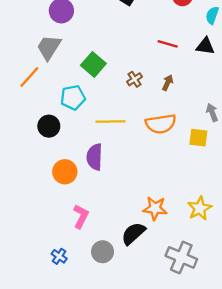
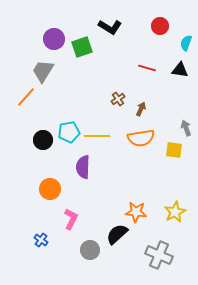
green square: (93, 64) -> (82, 47), moved, turned 30
brown arrow: (168, 83) -> (141, 109), moved
cyan pentagon: (73, 98) -> (69, 132), moved
orange circle: (65, 172) -> (50, 189), moved
blue cross: (59, 256) -> (41, 240), moved

